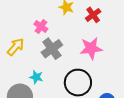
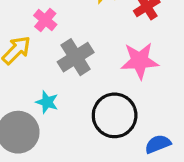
pink cross: (41, 27) -> (45, 20), moved

